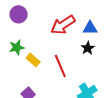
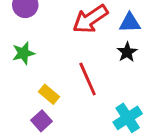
yellow rectangle: (33, 60) -> (49, 94), moved

